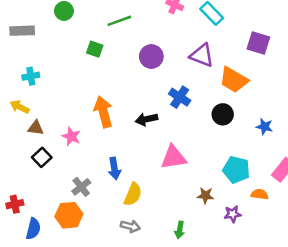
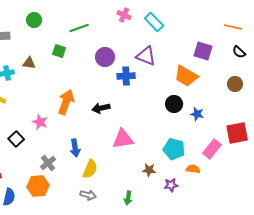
purple square: (258, 43) -> (203, 51), moved
orange trapezoid: (234, 80) -> (186, 76), moved
blue cross: (180, 97) -> (126, 76), moved, turned -36
orange arrow: (103, 112) -> (66, 102), turned 35
black circle: (223, 114) -> (174, 104), moved
brown triangle: (36, 128) -> (29, 63), moved

